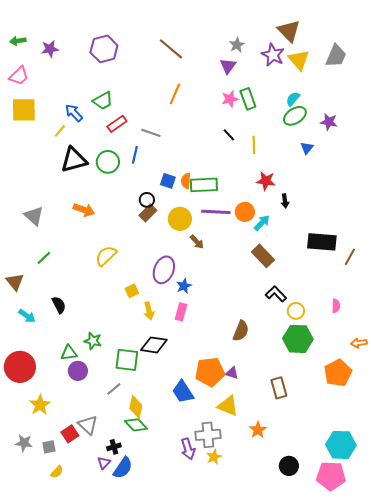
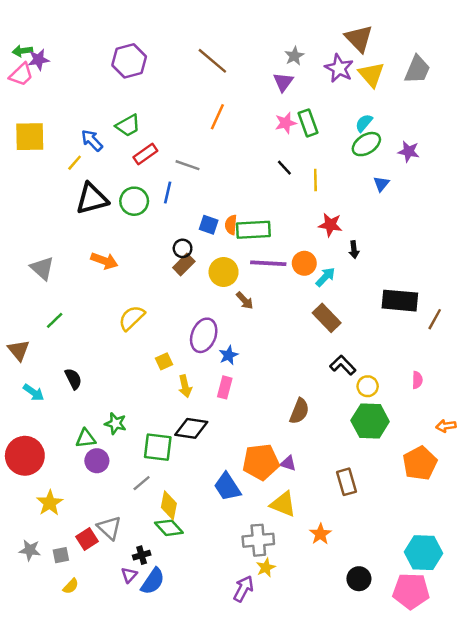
purple star: (50, 49) -> (39, 60), moved
pink trapezoid: (19, 76) -> (21, 75), moved
purple arrow: (188, 449) -> (243, 589), moved, turned -135

